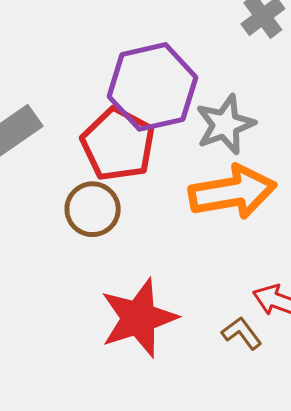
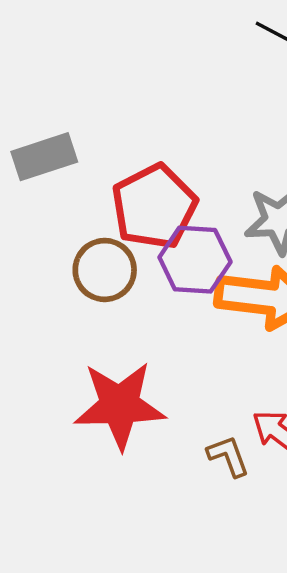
purple hexagon: (152, 87) -> (195, 260), moved, size x0.7

